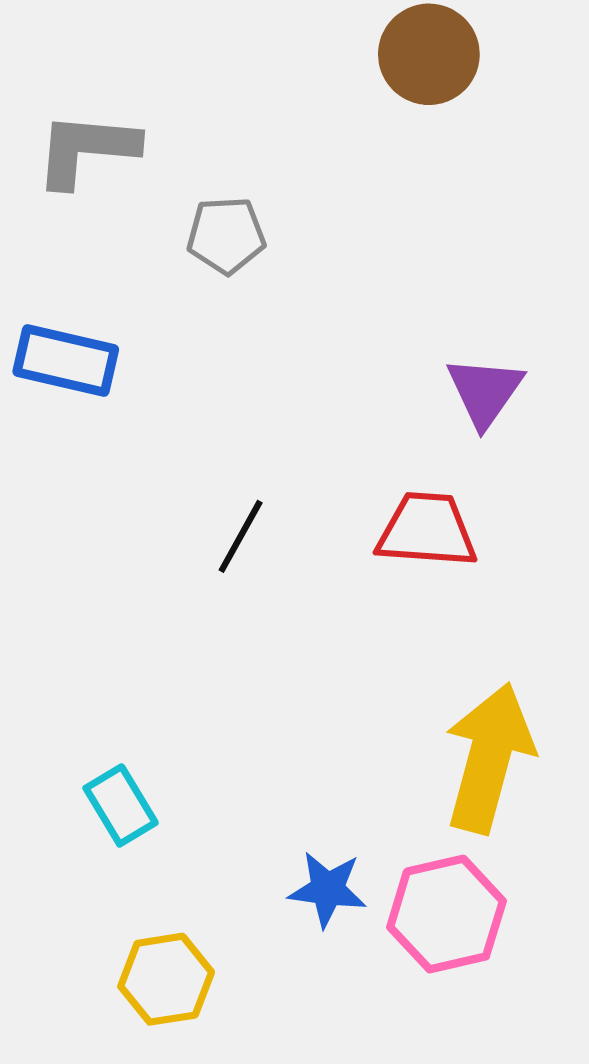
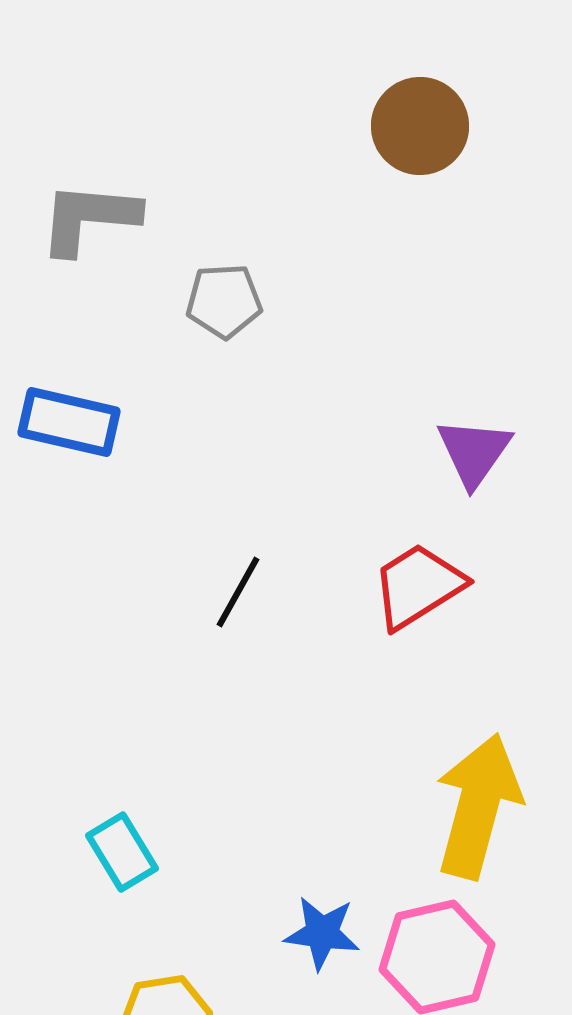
red trapezoid: (427, 530) -> (418, 586), turned -36

